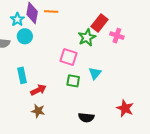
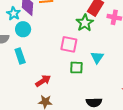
cyan rectangle: (22, 75) -> (20, 56), moved

